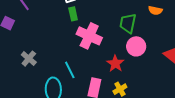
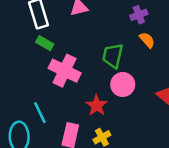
orange semicircle: (155, 10) -> (147, 40), turned -144
green rectangle: (73, 14) -> (45, 43), turned -48

